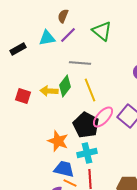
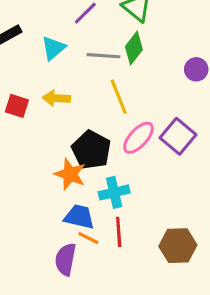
cyan triangle: (47, 38) -> (53, 48), moved, turned -30
green diamond: (65, 86) -> (134, 48), moved
black pentagon: (86, 125) -> (91, 150), moved

